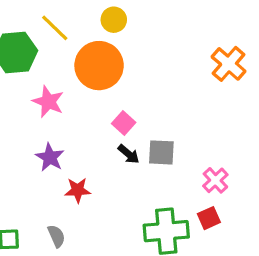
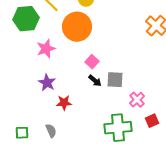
pink star: (48, 102) -> (46, 49), turned 30
pink cross: (215, 180) -> (137, 100), moved
red square: (209, 218) -> (152, 121), moved

